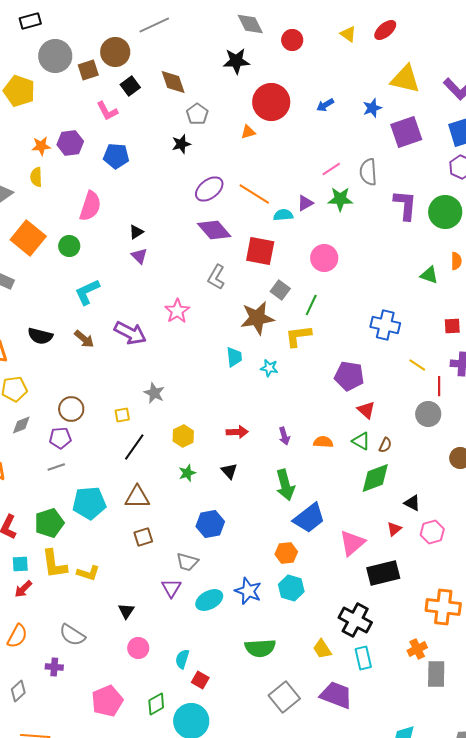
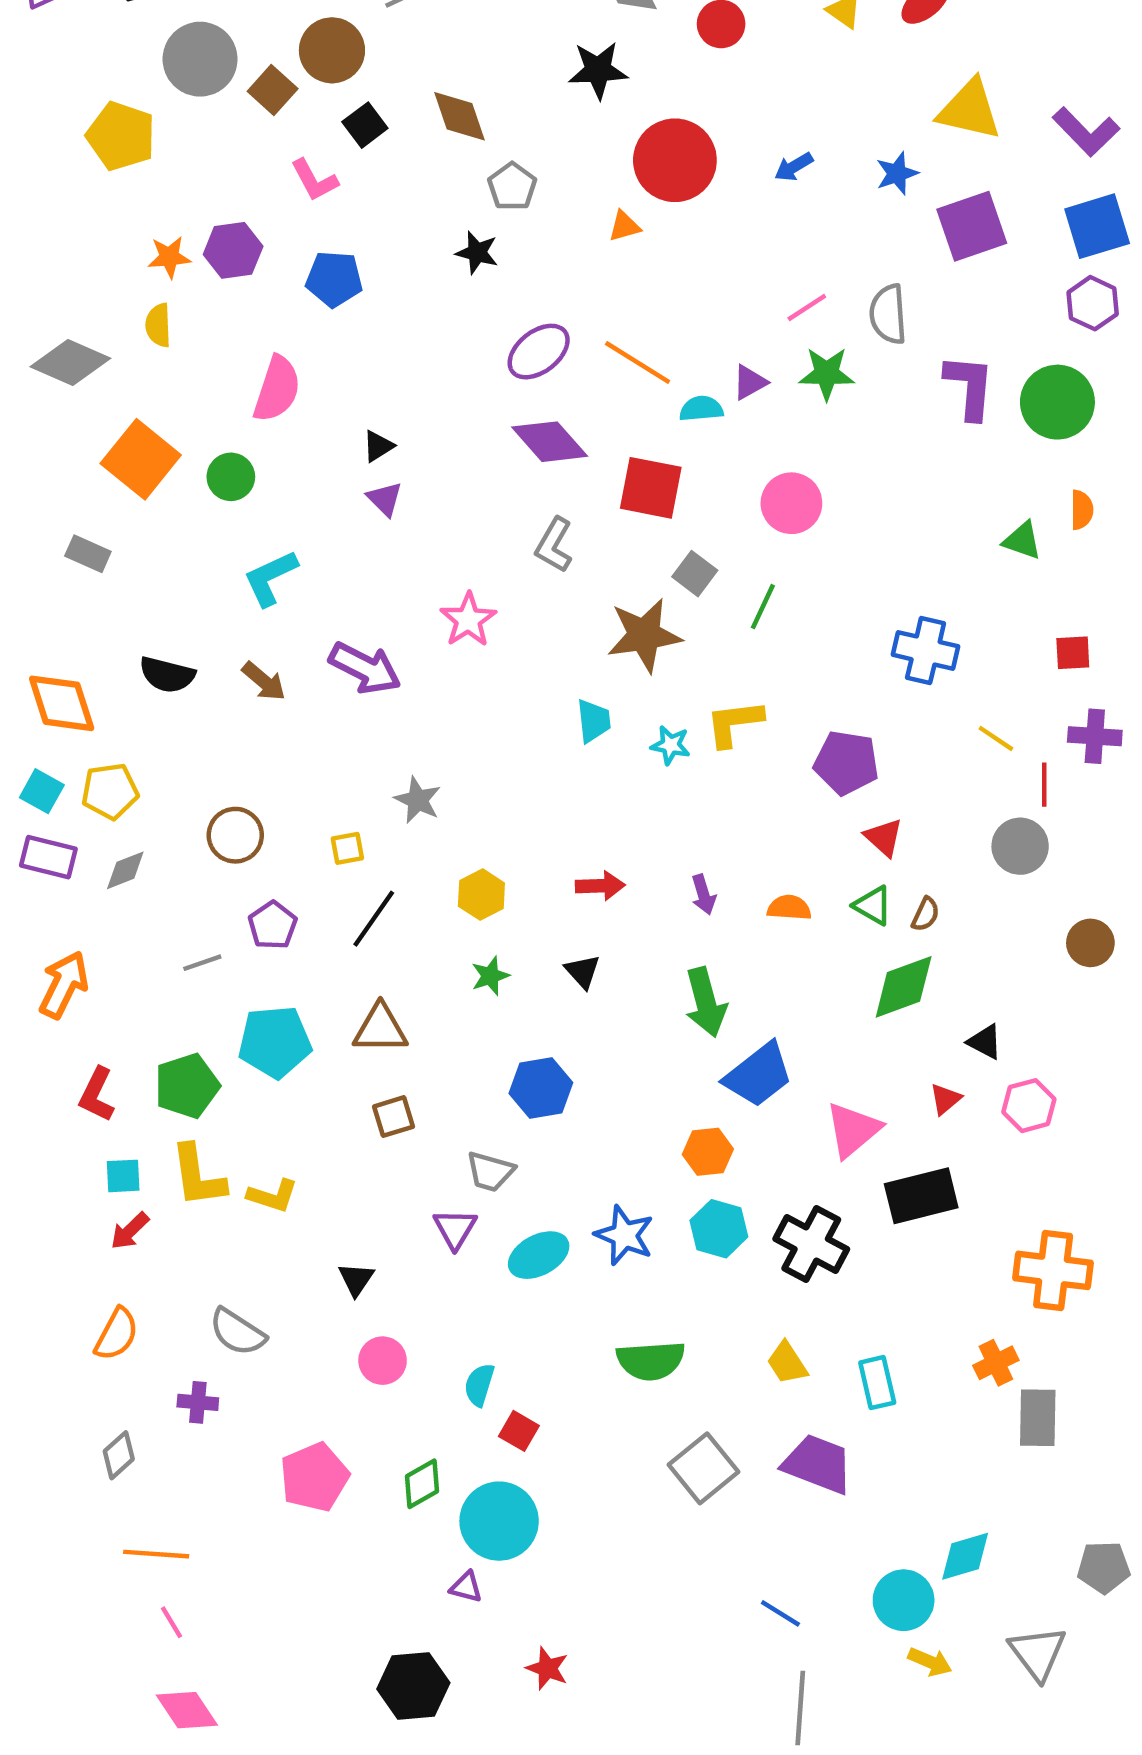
brown square: (88, 70) -> (273, 90), turned -30
black star: (181, 144) -> (477, 253), turned 30
yellow L-shape: (298, 336) -> (734, 723), moved
purple pentagon: (60, 438) -> (273, 925), moved, turned -30
black cross: (355, 620) -> (811, 1244), moved

